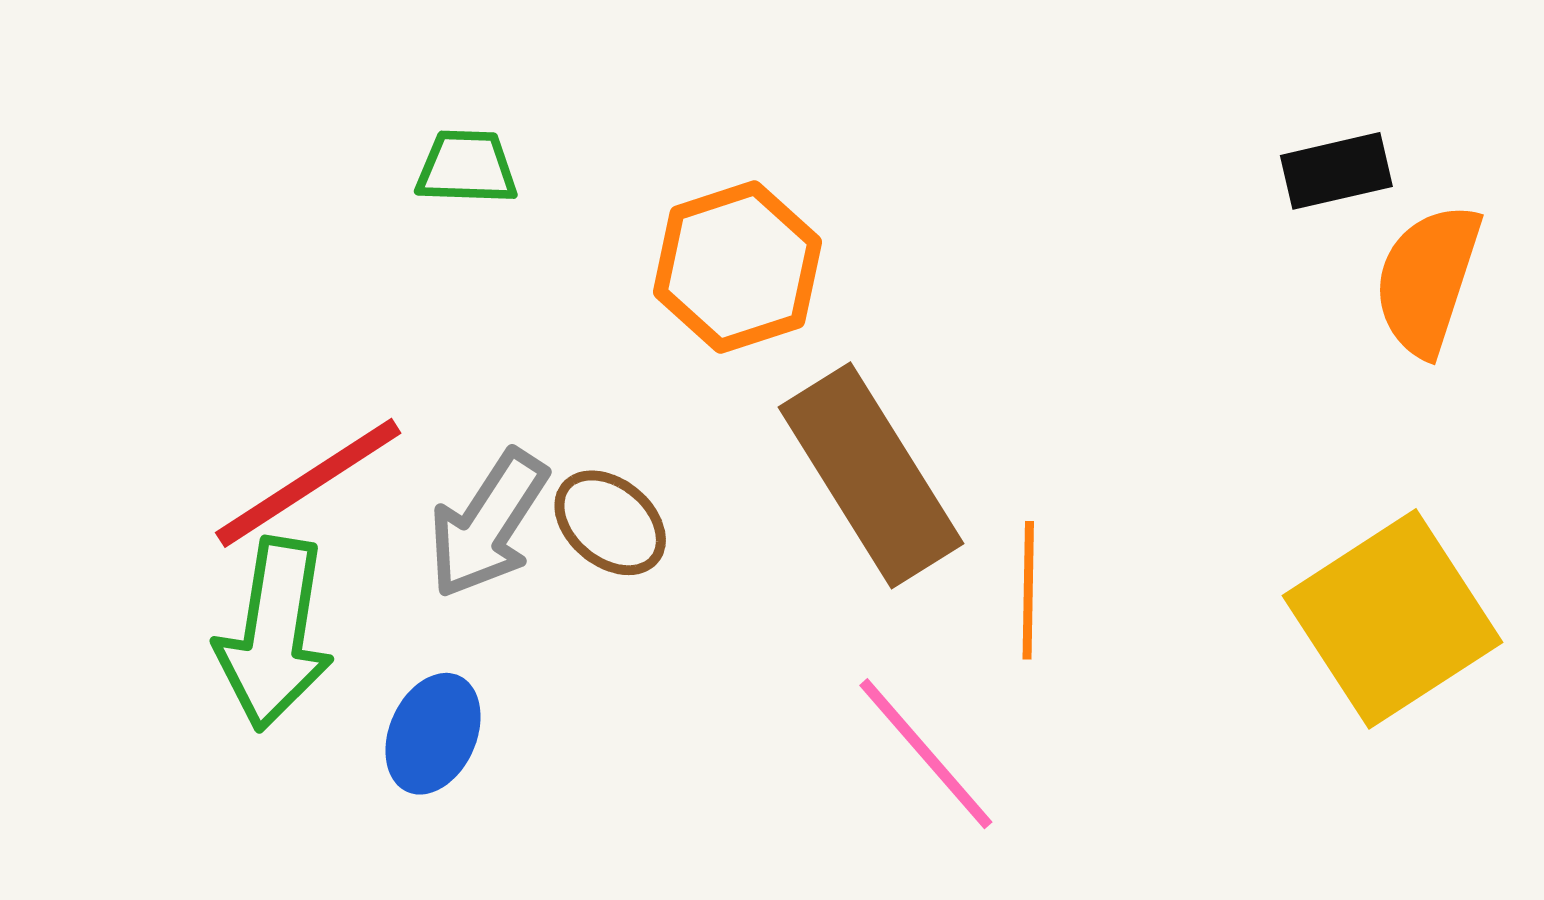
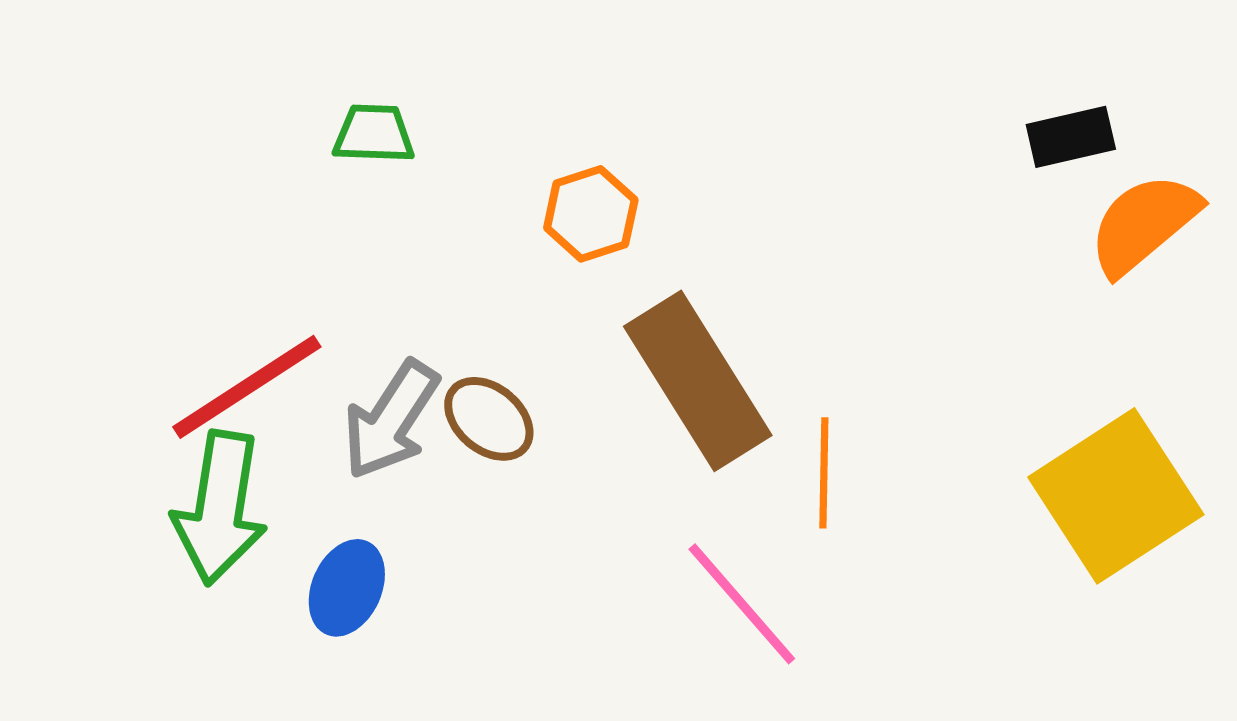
orange hexagon: (737, 267) -> (591, 214), size x0.7
orange semicircle: (1427, 280) -> (1144, 224), turned 32

